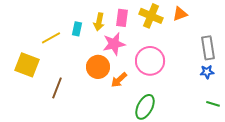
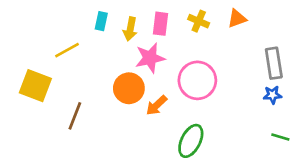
yellow cross: (151, 16) -> (199, 21), size x0.7
cyan rectangle: (77, 29) -> (101, 21), moved

